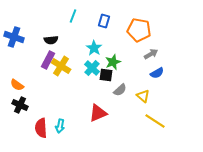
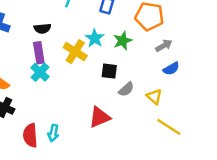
purple rectangle: (48, 60) -> (39, 53), turned -36
green star: (113, 62) -> (123, 41), moved
yellow cross: (61, 66) -> (75, 52), moved
cyan cross: (92, 68) -> (40, 72), moved

